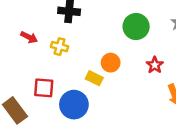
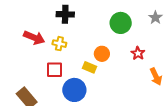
red arrow: (29, 37) -> (34, 38), size x1.5
red square: (44, 88) -> (55, 70), moved

